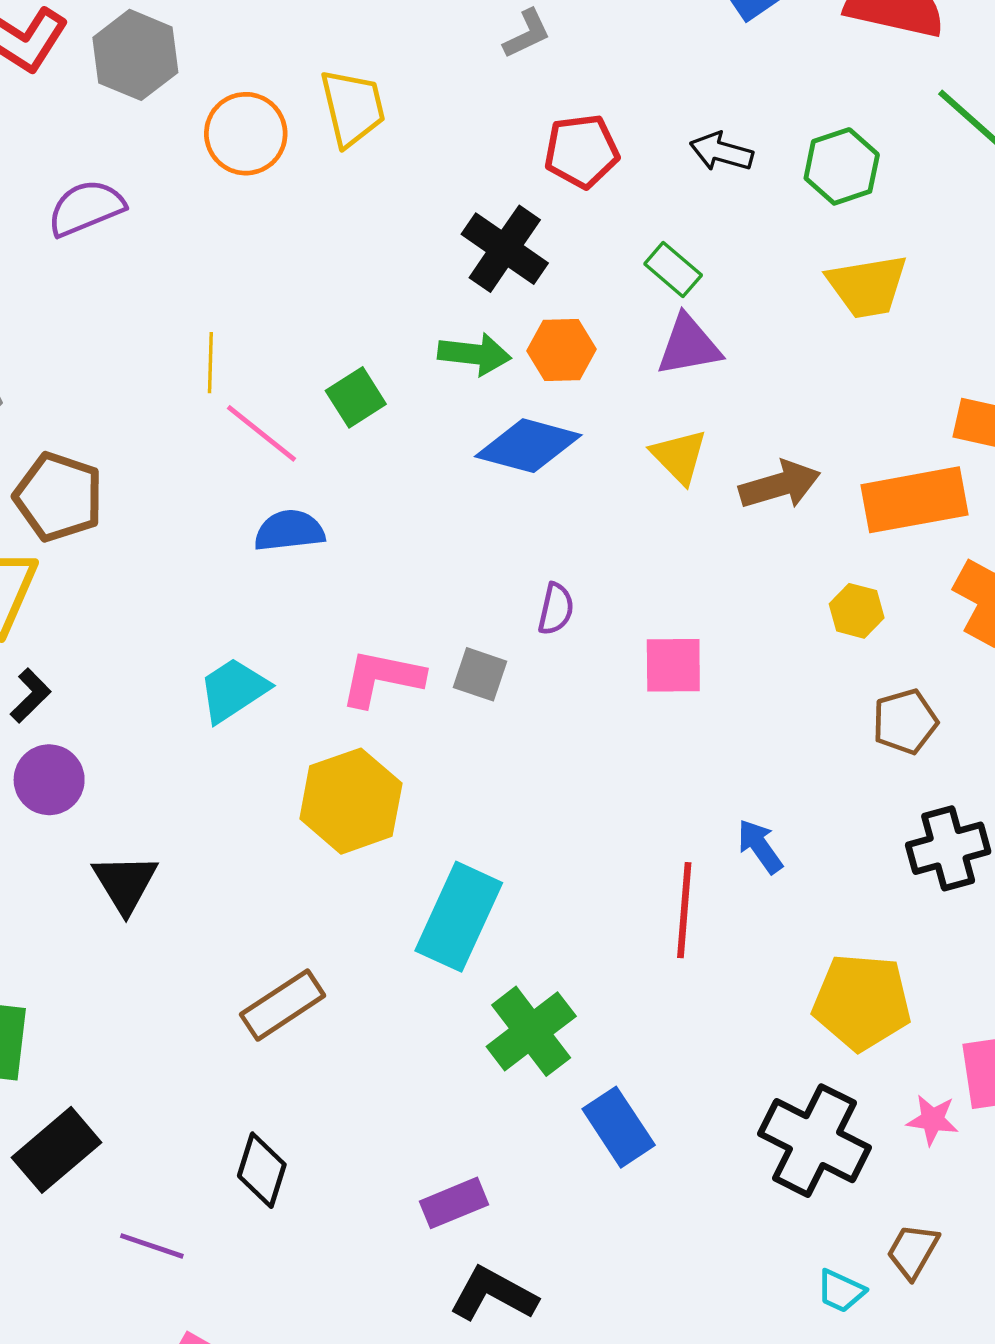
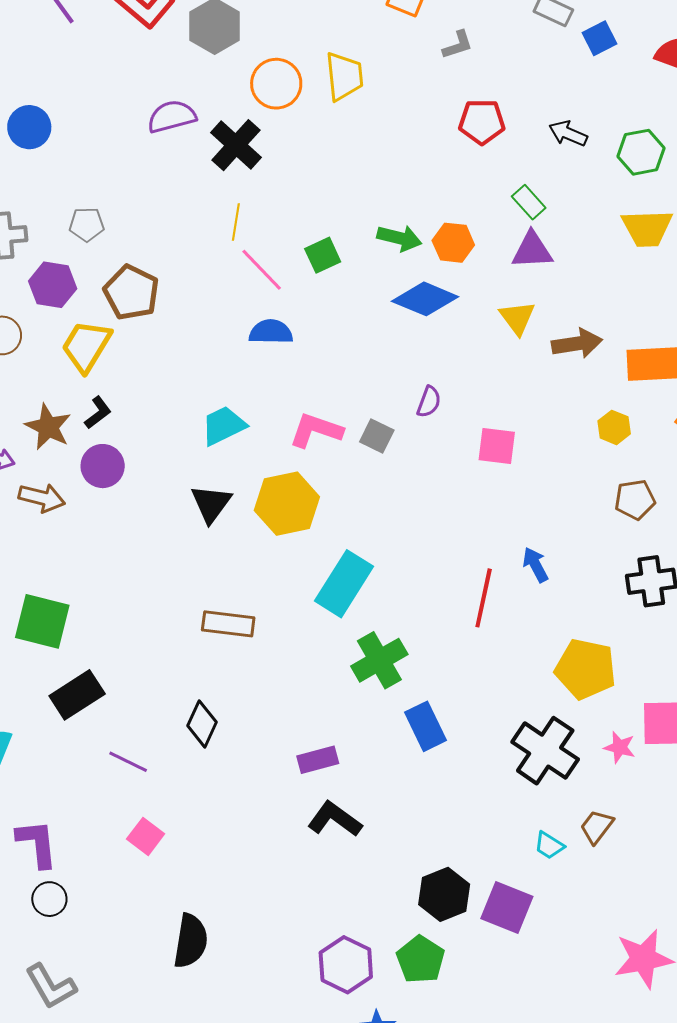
black cross: (505, 249) -> (236, 145), moved
black triangle: (125, 883) -> (211, 504), moved
brown rectangle: (283, 1005) -> (228, 624), turned 33

